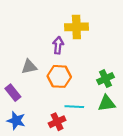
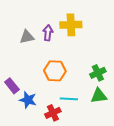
purple arrow: (58, 45) -> (48, 33), moved
gray triangle: (29, 67) -> (27, 37), moved
blue star: (16, 121) -> (28, 100), moved

